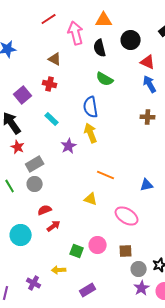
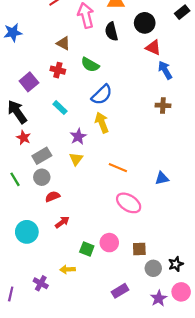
red triangle: (148, 62) -> (153, 48), moved
green semicircle: (105, 79) -> (90, 65), moved
blue semicircle: (91, 107) -> (102, 95), turned -125
yellow triangle: (91, 199) -> (76, 159), moved, turned 48
red semicircle: (45, 210) -> (53, 196), moved
pink ellipse: (127, 216) -> (129, 203), moved
purple star: (142, 288) -> (159, 298), moved
purple rectangle: (88, 290) -> (120, 291), moved

